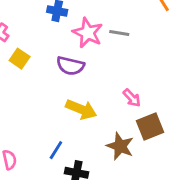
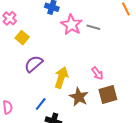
purple semicircle: (70, 66) -> (34, 64), moved, turned 120
yellow arrow: (81, 109) -> (61, 77), turned -100
brown star: (120, 146) -> (79, 97), moved

